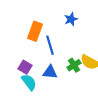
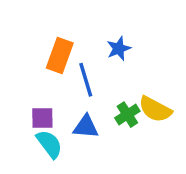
blue star: (71, 19) -> (119, 49), moved
purple square: (25, 67) -> (42, 118), turned -32

